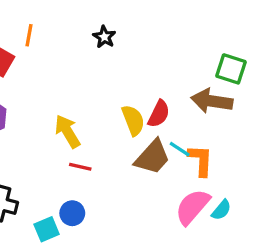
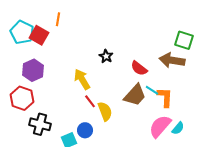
black star: (104, 37) -> (106, 56), moved
red semicircle: (159, 114) -> (139, 68), turned 102
yellow semicircle: (133, 120) -> (105, 111), moved
red line: (80, 167) -> (90, 101), turned 40

